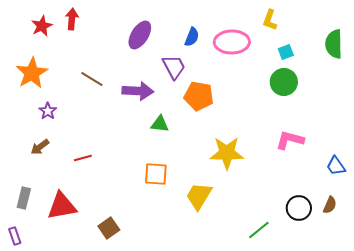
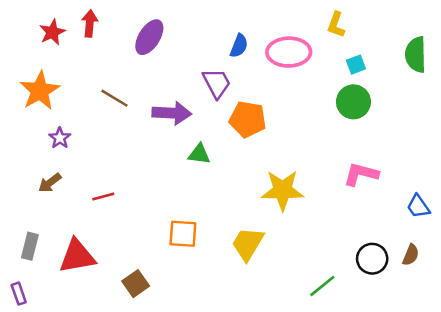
purple ellipse: (140, 35) -> (149, 37), moved
orange square: (156, 174) -> (183, 234), moved

